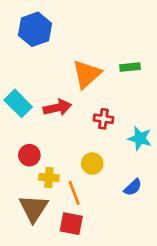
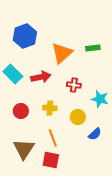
blue hexagon: (35, 29) -> (25, 36), moved
yellow circle: (92, 164) -> (78, 117), moved
yellow cross: (49, 178) -> (50, 108), moved

